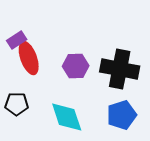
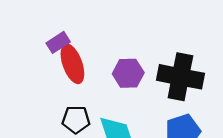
black pentagon: (17, 104) -> (76, 120), moved

